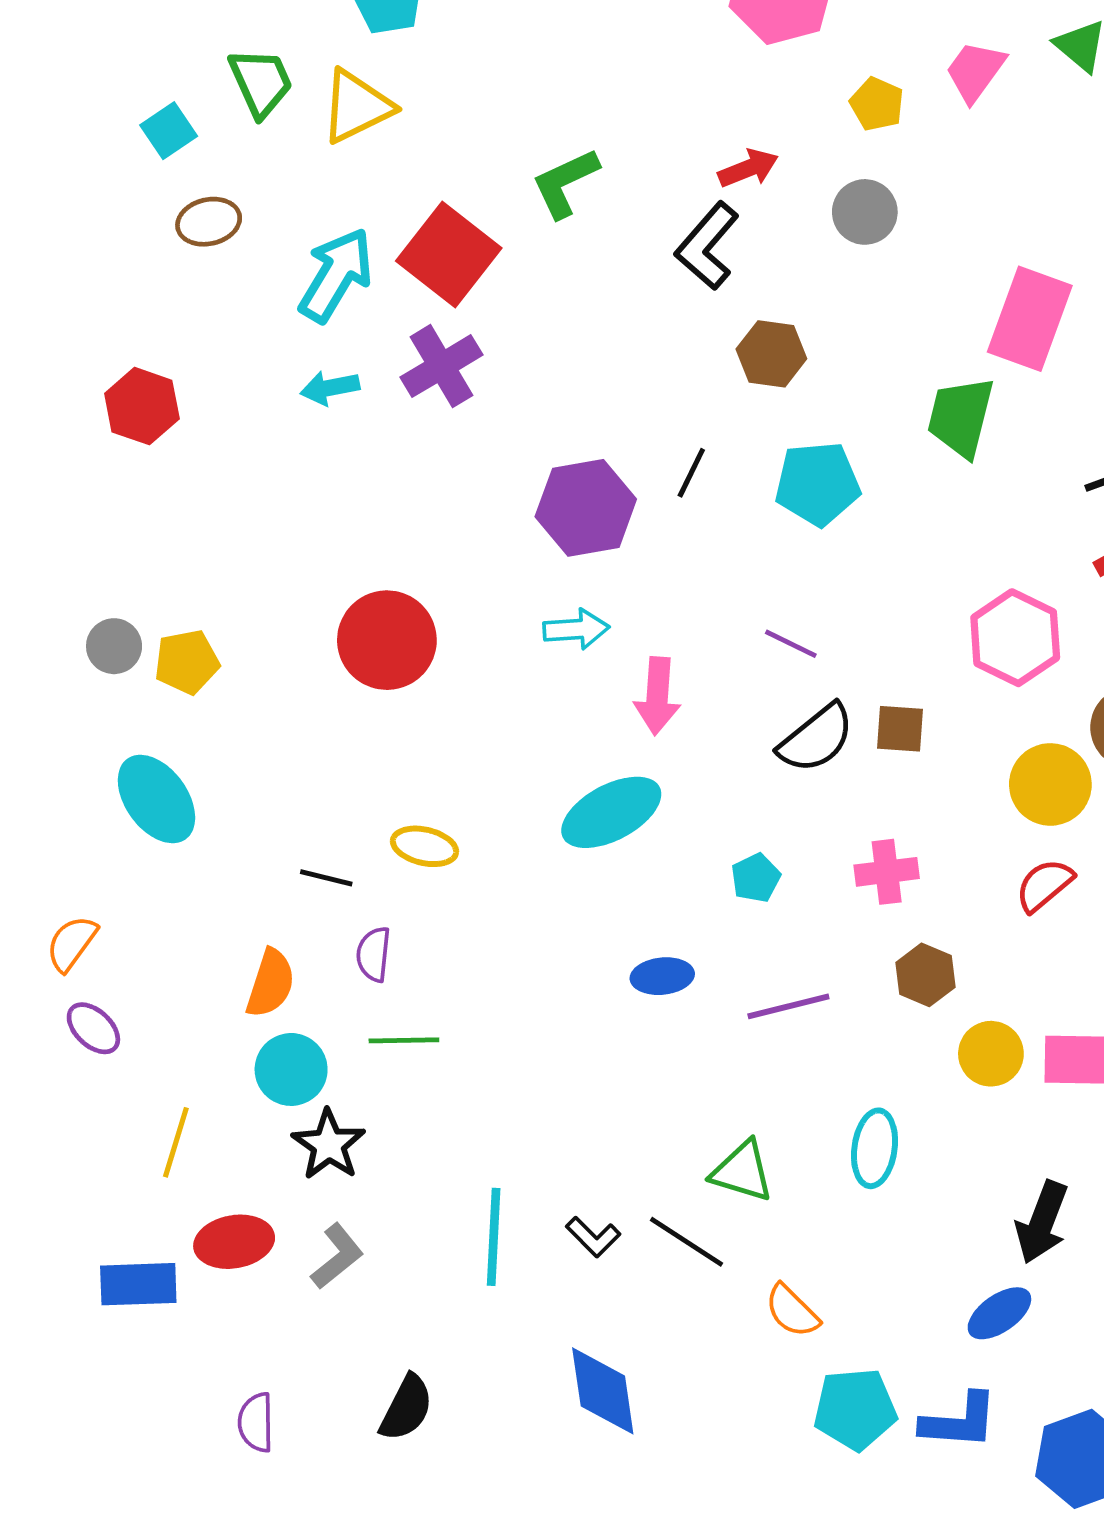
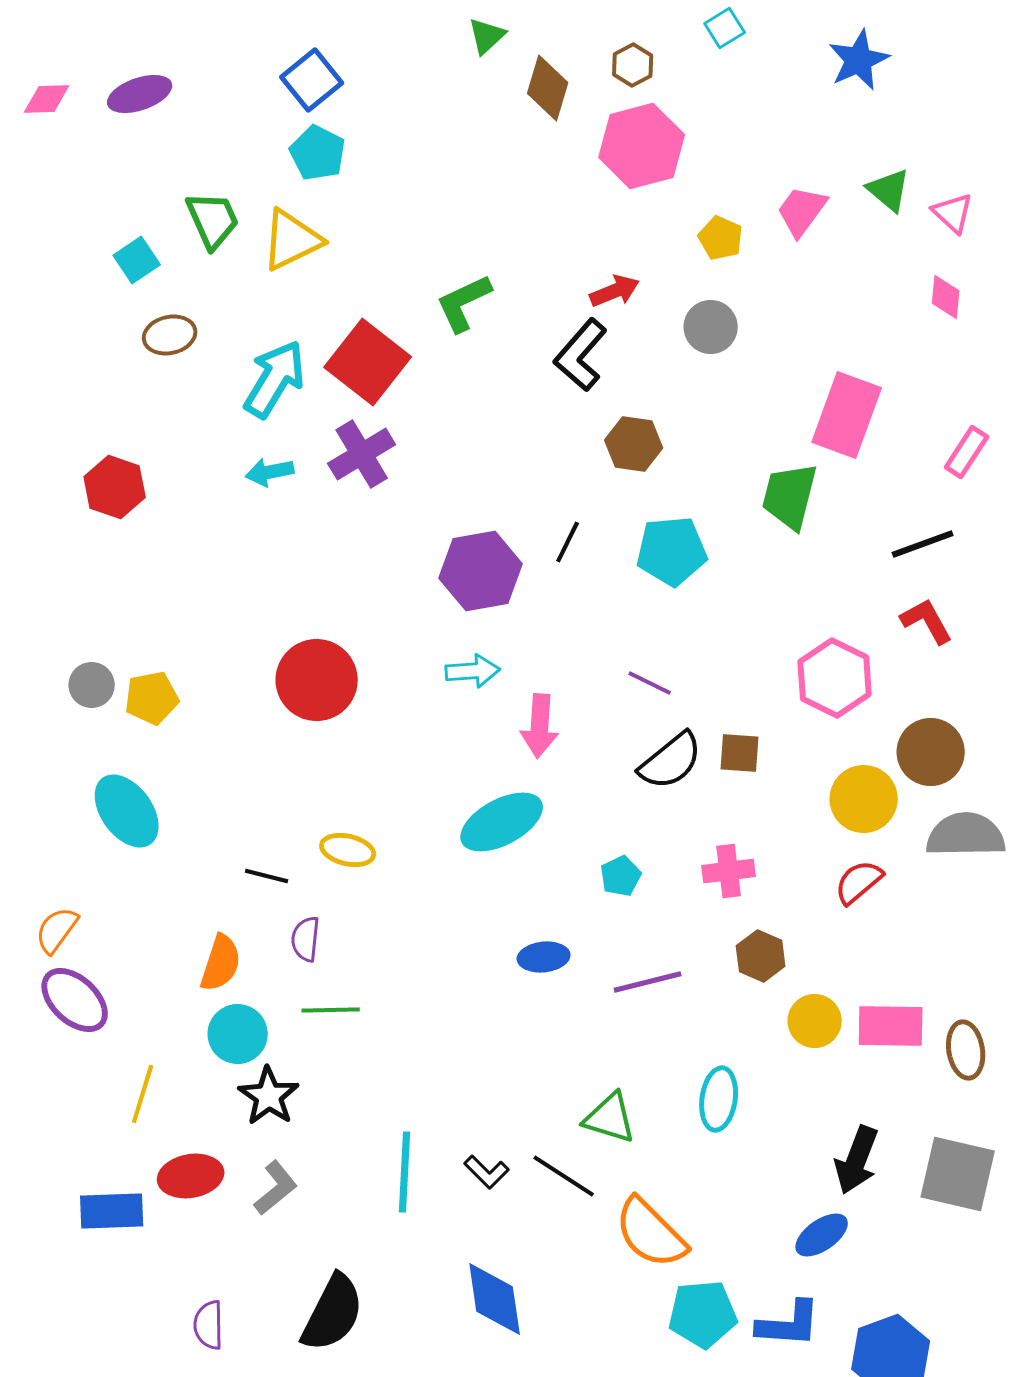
purple ellipse: (93, 1028) -> (75, 1000), size x1.5
orange semicircle: (792, 1311) -> (651, 1233), size x1.6
black semicircle: (406, 1408) -> (333, 1313), size x1.4

